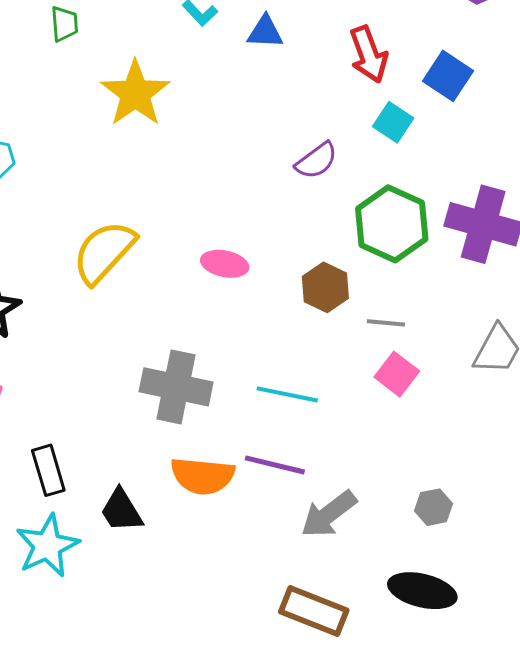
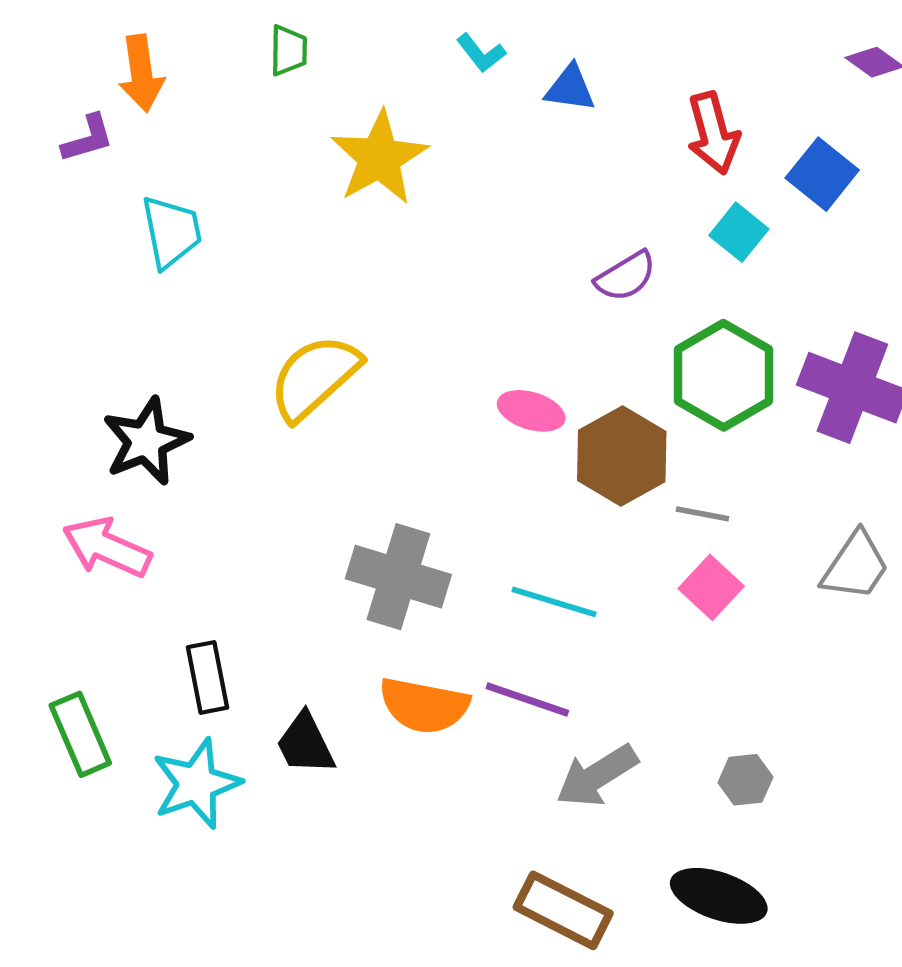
pink ellipse: (225, 264) -> (531, 411), moved
brown hexagon: (325, 287) -> (622, 456), size x1.4

